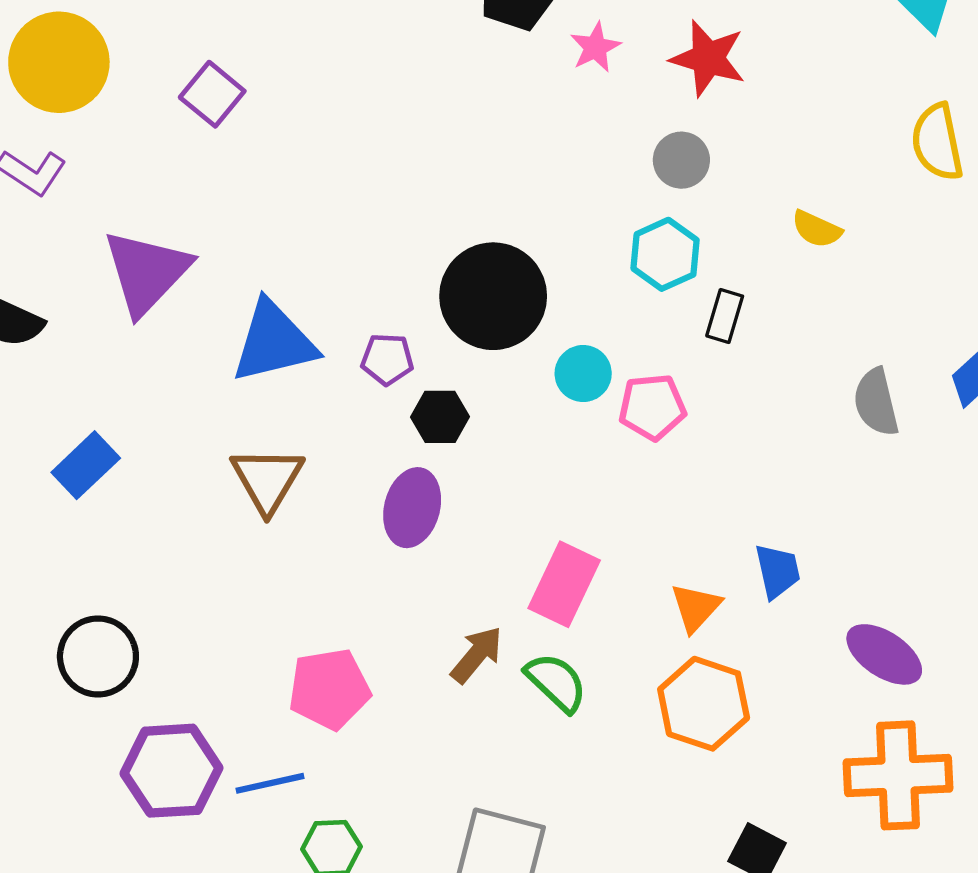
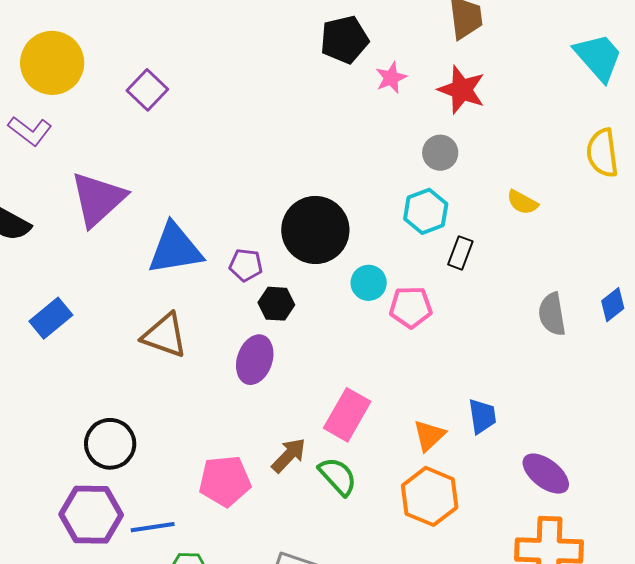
brown triangle: (267, 480) -> (165, 335), turned -45
black circle: (98, 656) -> (110, 444), moved
pink pentagon: (329, 689) -> (225, 481), moved

